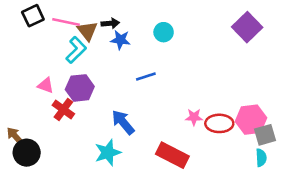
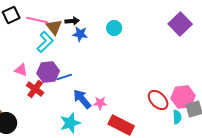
blue line: (146, 77) -> (64, 77), moved
pink star: (194, 117) -> (100, 103), moved
red ellipse: (219, 123) -> (158, 100), turned 45
cyan semicircle: (261, 158) -> (177, 117), moved

